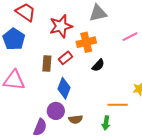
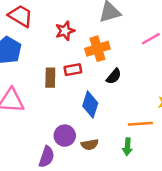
red star: (61, 26) -> (65, 31), size x0.7
red rectangle: (65, 58) -> (73, 70), turned 32
blue diamond: (64, 88) -> (90, 105), moved

